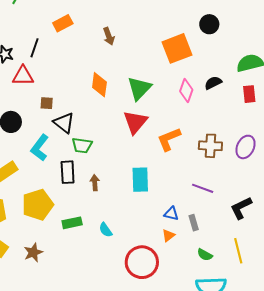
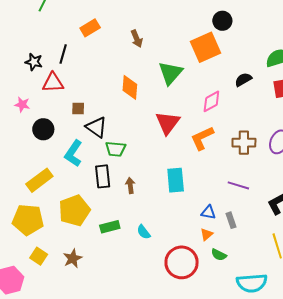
black circle: (209, 24) -> (222, 21), moved
green triangle: (139, 88) -> (170, 73), moved
pink diamond: (186, 90) -> (211, 101), moved, turned 45
green semicircle: (205, 255) -> (219, 255), moved

